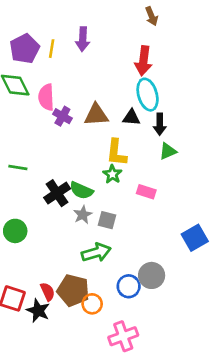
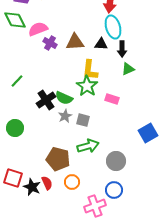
pink semicircle: (46, 97) -> (38, 29), turned 72
green line: (18, 167) -> (17, 81), turned -56
green star: (112, 174) -> (87, 86), size x1.5
green arrow: (96, 253) -> (88, 146), moved
blue circle: (129, 286) -> (114, 190), moved
brown pentagon: (73, 290) -> (58, 159), moved
red semicircle: (48, 292) -> (47, 183), moved

